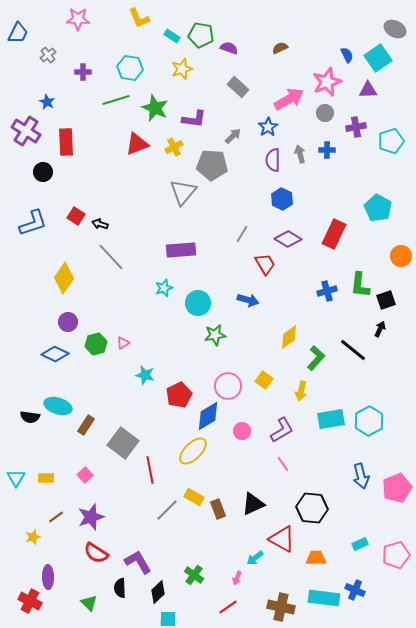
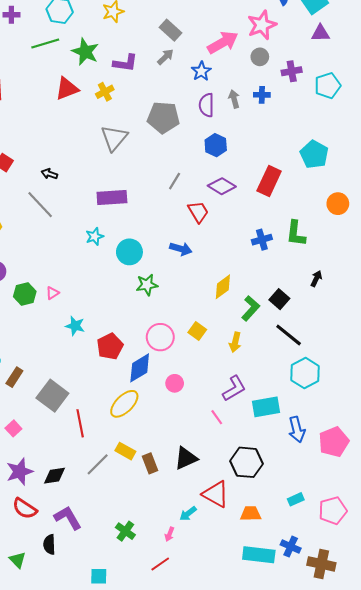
purple triangle: (368, 90) -> (320, 33), moved
gray arrow: (233, 136) -> (165, 57), moved
gray pentagon: (212, 165) -> (163, 117), moved
black arrow: (100, 224) -> (49, 174), moved
black square: (386, 300) -> (279, 299), moved, turned -30
black line: (353, 350) -> (289, 335), moved
cyan rectangle: (331, 419) -> (266, 407), moved
purple L-shape: (282, 430) -> (234, 388), moved
black diamond: (158, 592) -> (55, 476), moved, turned 35
brown cross: (281, 607) -> (321, 564), moved

